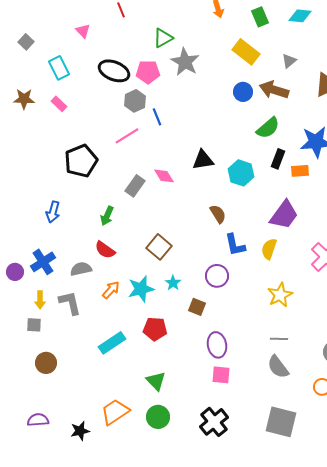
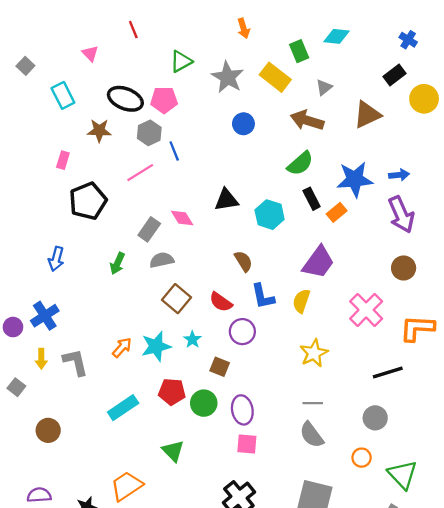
green rectangle: (260, 17) -> (299, 51), moved
gray star: (185, 62) -> (228, 77), moved
blue circle: (243, 92) -> (243, 124), moved
brown star: (24, 99) -> (99, 131), moved
pink rectangle: (59, 104) -> (63, 160), moved, turned 63
black rectangle: (278, 159) -> (312, 199), turned -48
orange rectangle: (300, 171) -> (337, 212), turned -36
red semicircle: (105, 250) -> (221, 302), moved
gray semicircle: (81, 269) -> (162, 260), moved
gray square: (34, 325) -> (16, 387), moved, turned 35
green circle: (158, 417) -> (204, 403), moved

